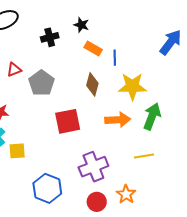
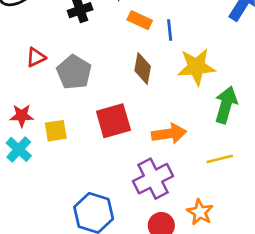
orange arrow: (118, 120) -> (169, 134), moved
yellow square: (17, 151) -> (56, 131), moved

